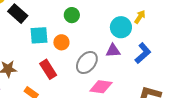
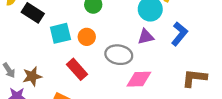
gray ellipse: (87, 63) -> (119, 55), turned 70

